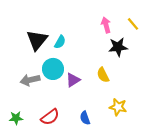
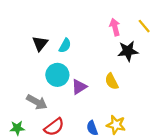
black triangle: (37, 40) -> (40, 43), size x0.7
gray arrow: (30, 80) -> (37, 102), moved, turned -138
yellow star: (118, 107) -> (116, 125), moved

